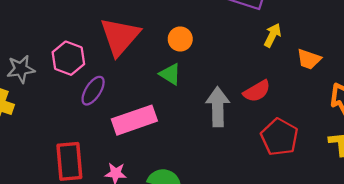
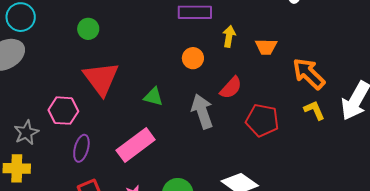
orange circle: (180, 39) -> (193, 58), moved
purple ellipse: (93, 91) -> (81, 148), moved

